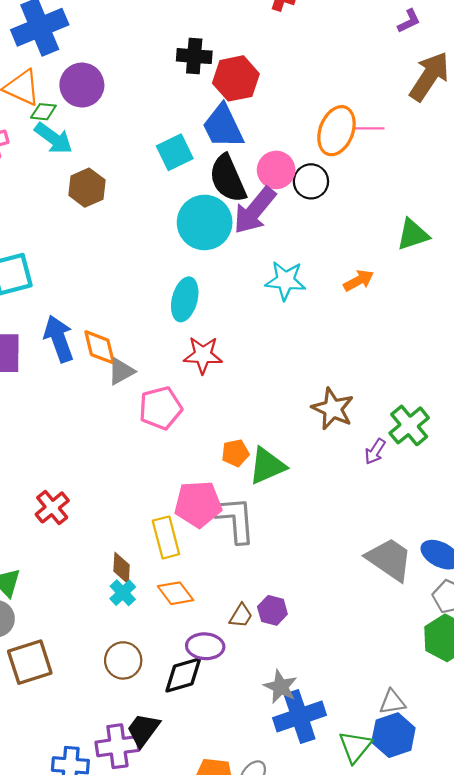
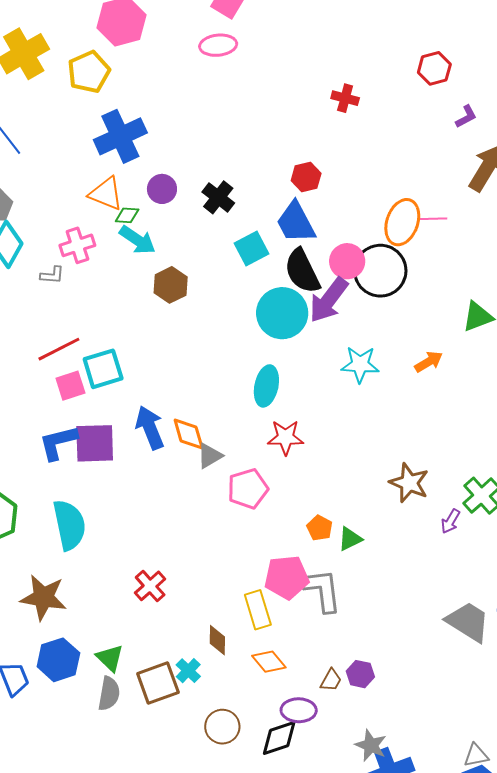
black cross: (194, 56) -> (218, 197), moved, turned 36
red hexagon: (236, 78) -> (306, 177), size x0.7
purple circle: (82, 85) -> (162, 189), size x0.7
black circle: (311, 181) -> (380, 271), size x1.6
orange pentagon: (235, 453) -> (320, 528), turned -30
green triangle: (267, 466) -> (350, 539), size x0.7
cyan cross: (123, 593) -> (188, 671), moved
brown square: (30, 662) -> (158, 683), moved

